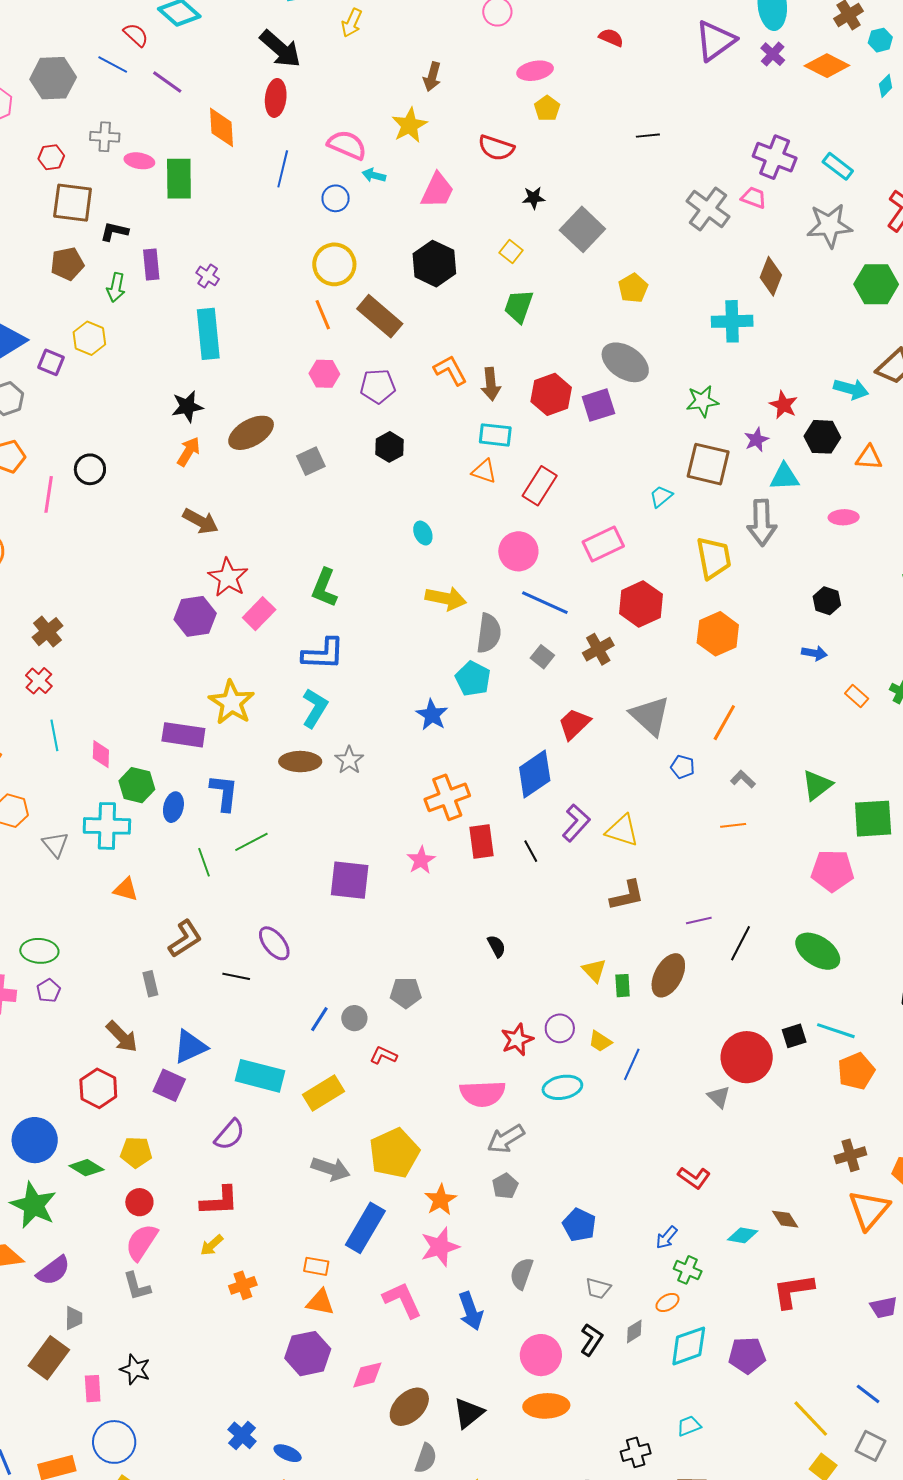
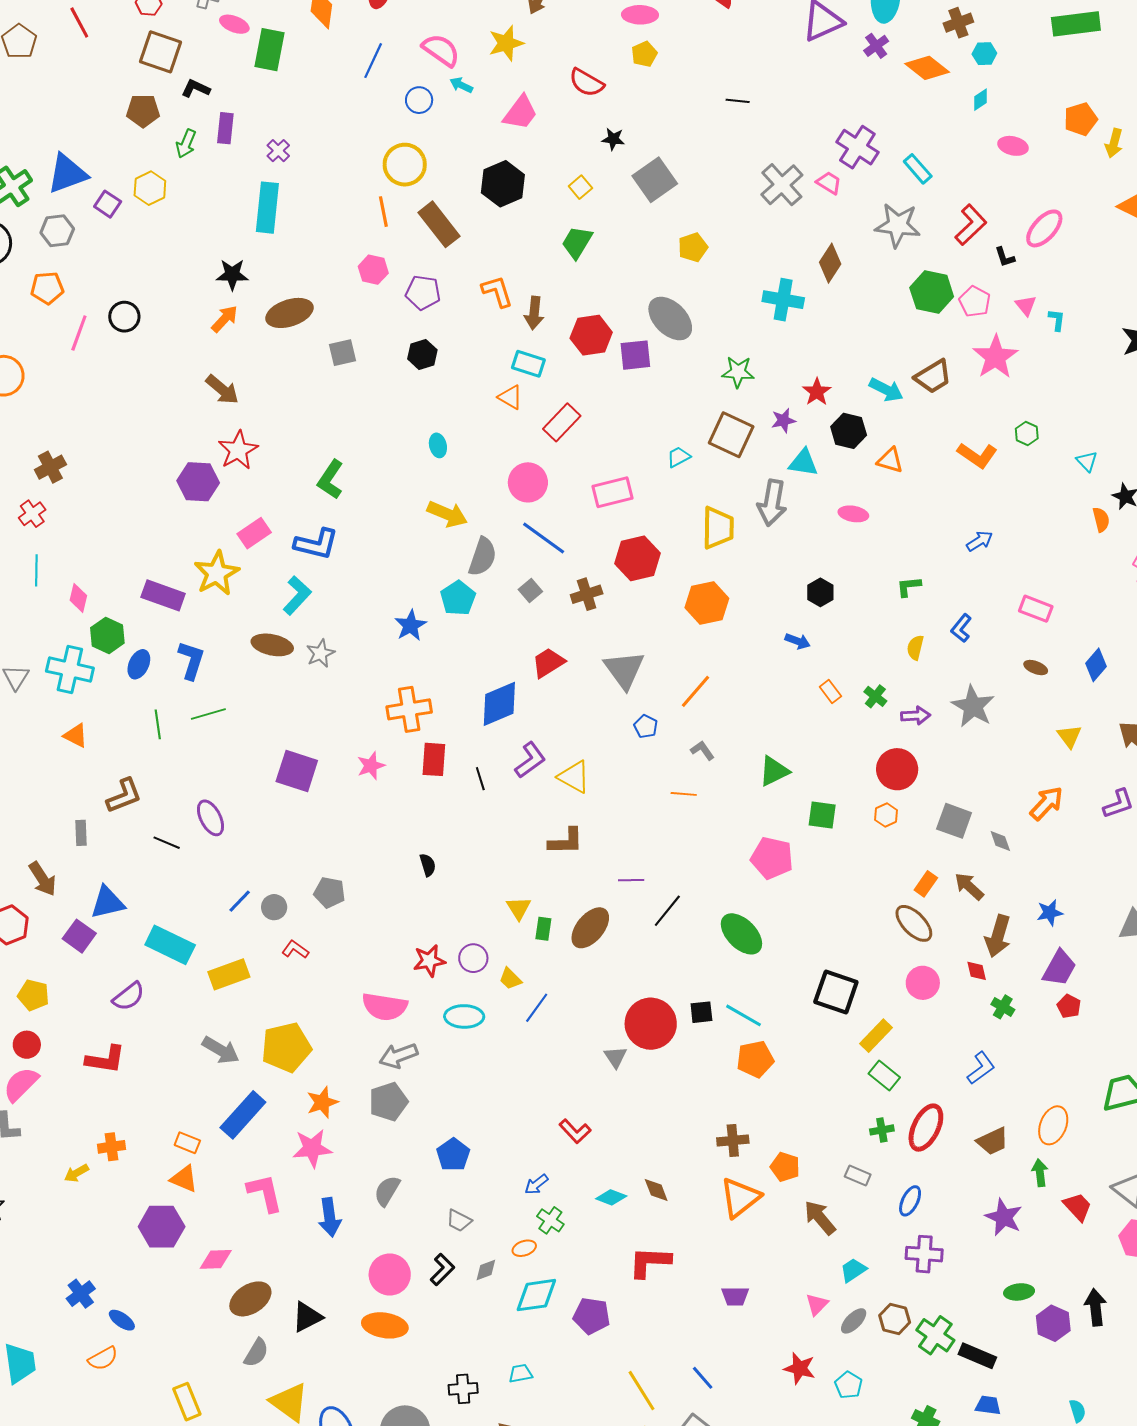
pink rectangle: (259, 614) -> (254, 533), moved
green square: (873, 819) -> (822, 815), size x0.7
gray pentagon: (505, 1186) -> (388, 1102), size x1.5
yellow arrow: (212, 1245) -> (76, 1173), moved

